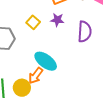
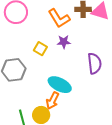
purple semicircle: (85, 32) -> (94, 63), moved

